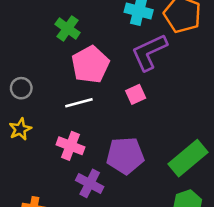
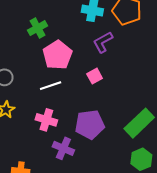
green cross: (68, 28) -> (38, 28), turned 30
purple L-shape: (149, 52) -> (103, 42), size x0.7

